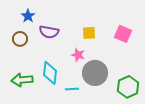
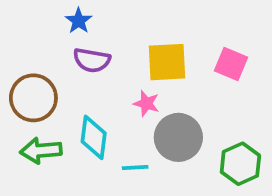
blue star: (28, 16) -> (79, 21), moved
yellow square: (89, 33) -> (167, 62), size x1.6
brown circle: (20, 39) -> (33, 98), moved, size x1.6

